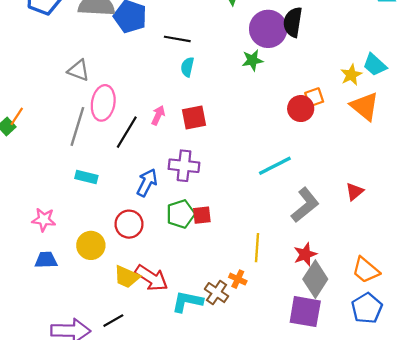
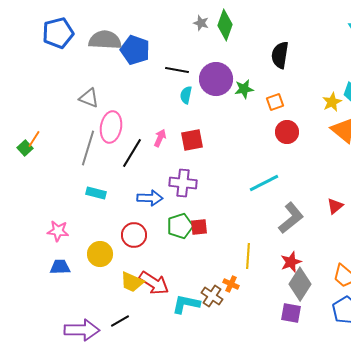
purple circle: (268, 29) -> (216, 79), moved
orange square: (314, 97) -> (275, 102), moved
blue arrow: (147, 183) -> (150, 198), turned 65
purple square: (305, 312) -> (291, 313), size x0.7

